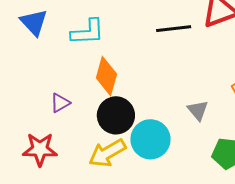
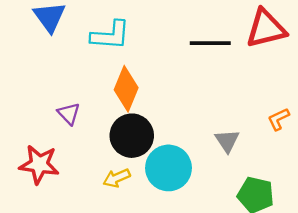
purple triangle: (60, 103) -> (69, 114), turned -50
yellow arrow: (107, 153) -> (117, 178), size x0.6

